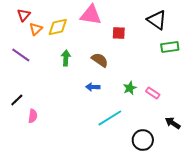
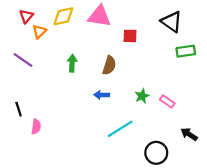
yellow diamond: (58, 27) -> (63, 16), moved
brown semicircle: (100, 60) -> (109, 65), turned 72
black line: (17, 100) -> (19, 109), turned -64

